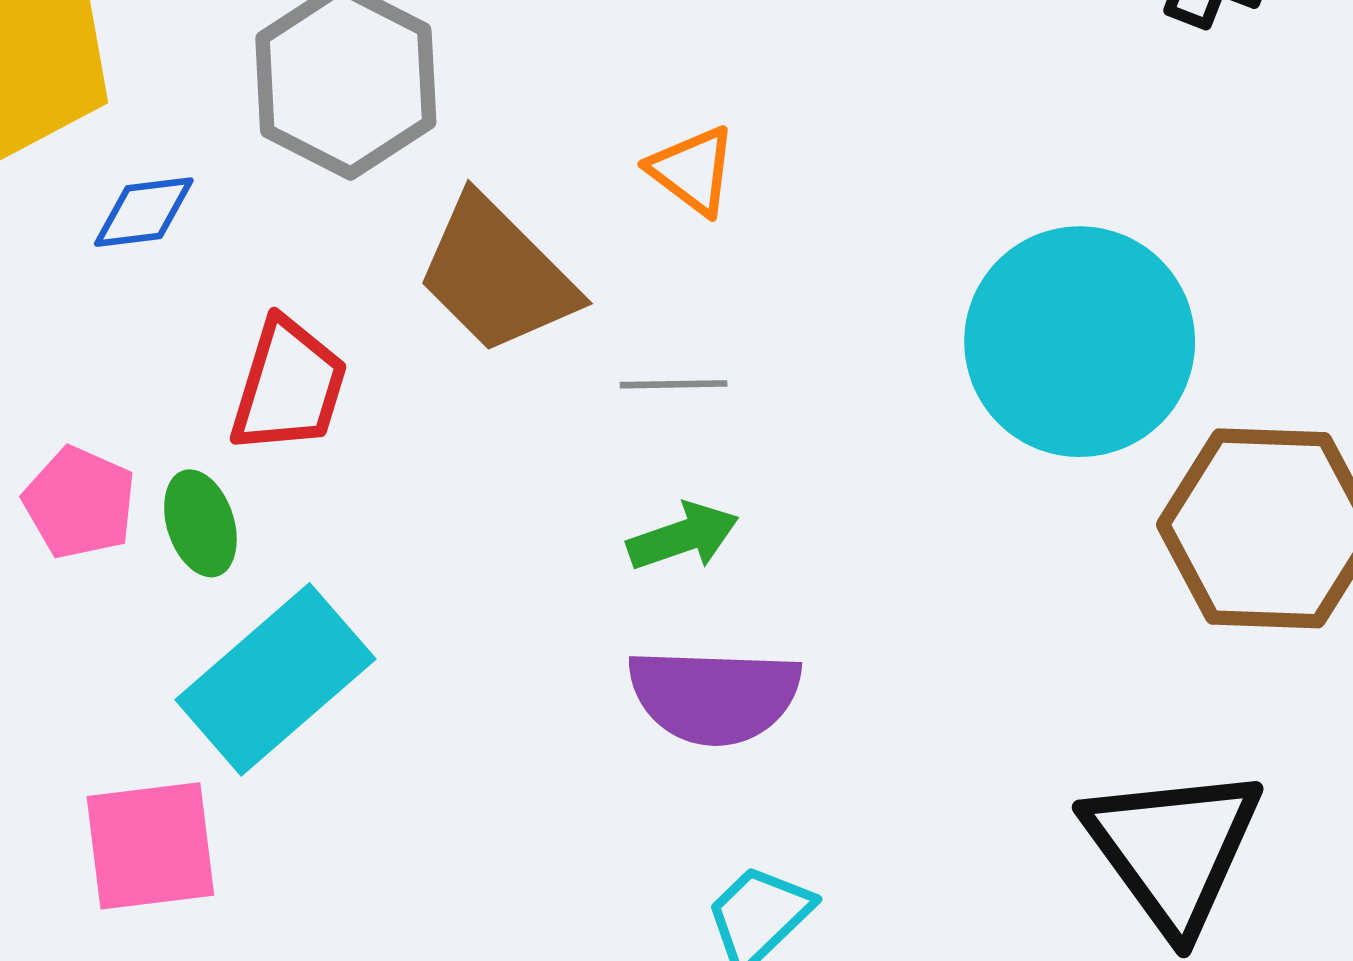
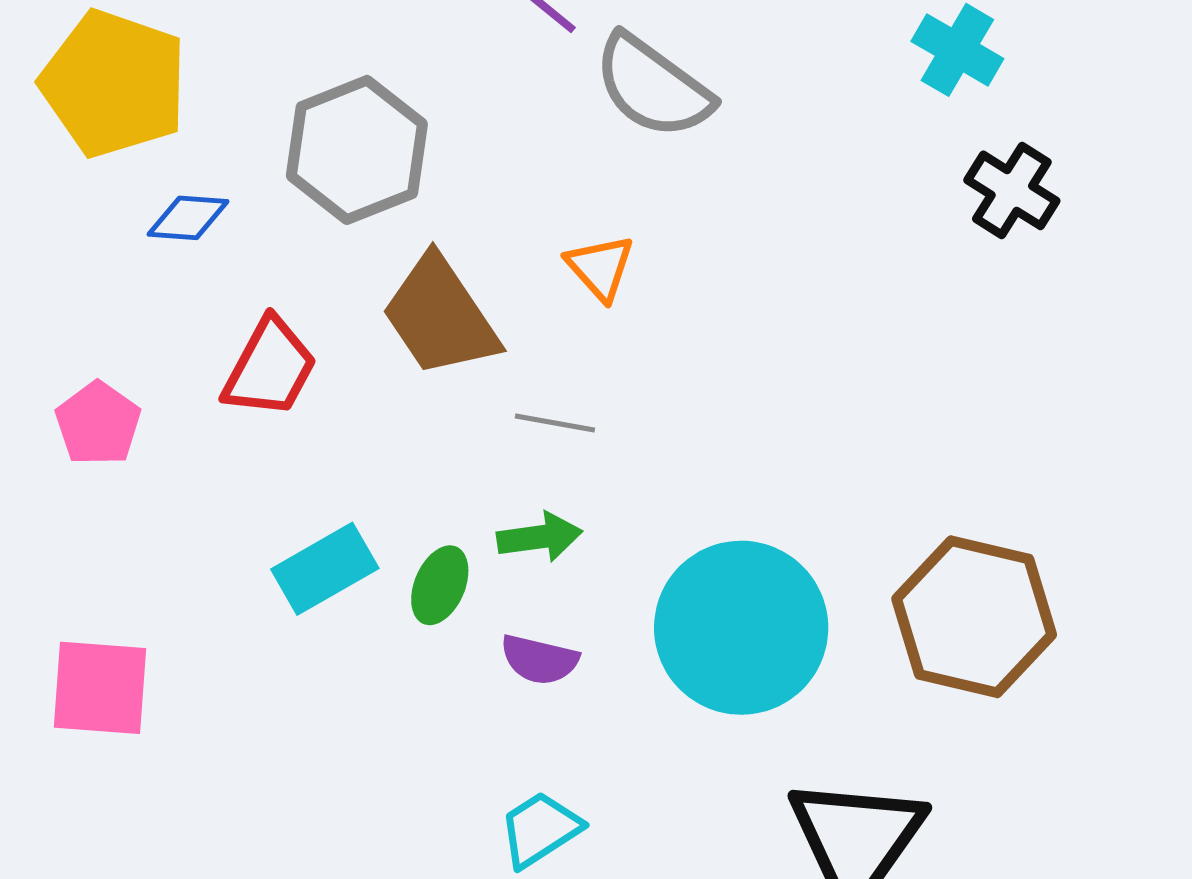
cyan circle: (1080, 342) -> (741, 628), moved
green ellipse: (200, 523) -> (440, 585), moved, turned 30
cyan rectangle: (275, 679) -> (325, 569), moved, size x0.7
purple semicircle: (714, 696) -> (539, 660), size x0.6

